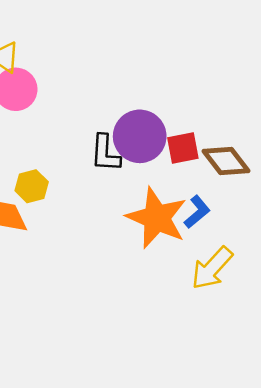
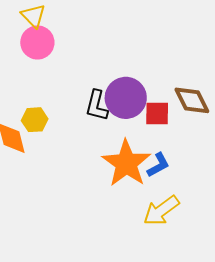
brown diamond: (226, 161) -> (192, 100), moved

